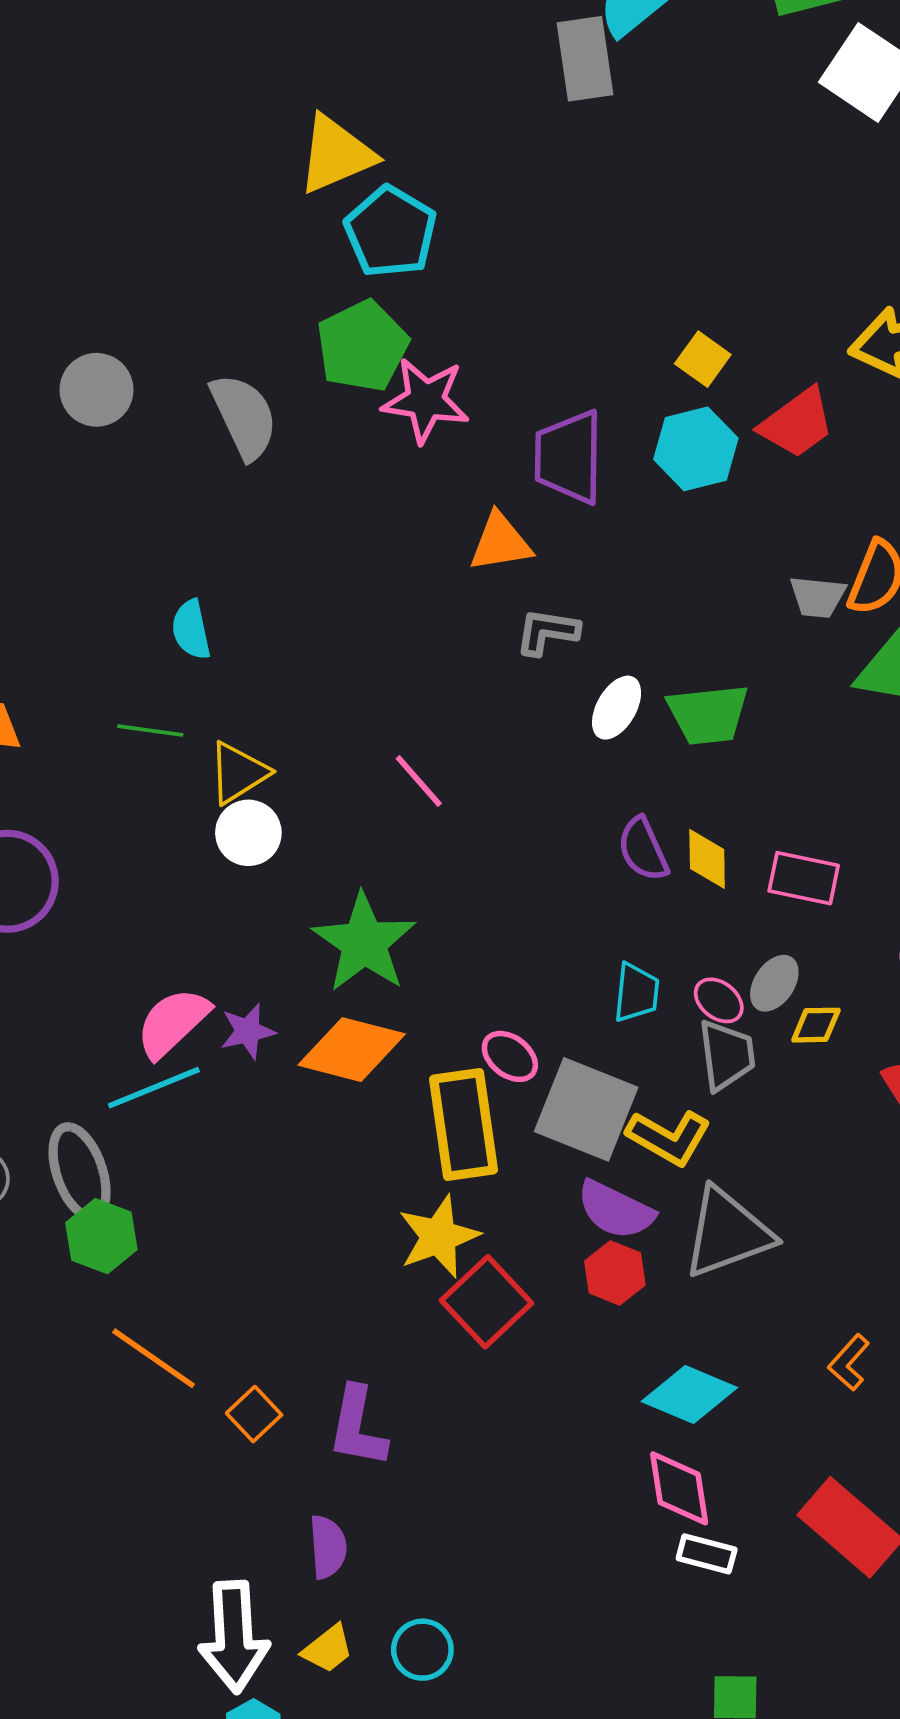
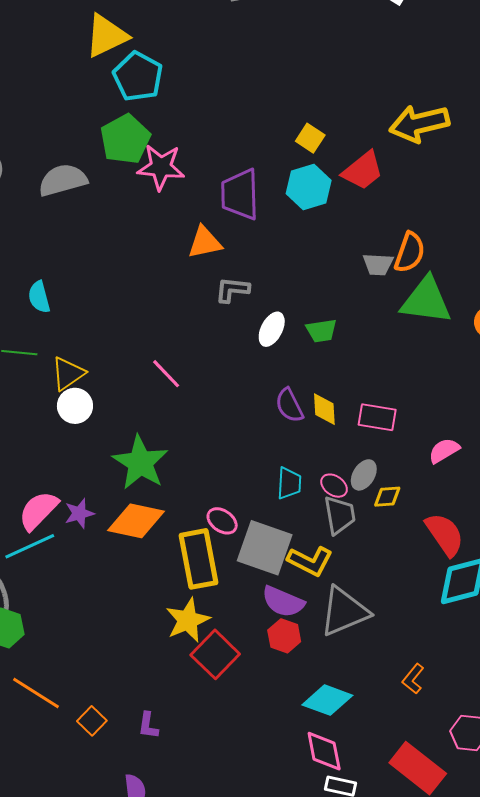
gray semicircle: (244, 416) -> (63, 180), turned -78
green trapezoid: (708, 714) -> (321, 331), size x0.7
purple L-shape: (357, 1427) -> (148, 725), size x0.6

